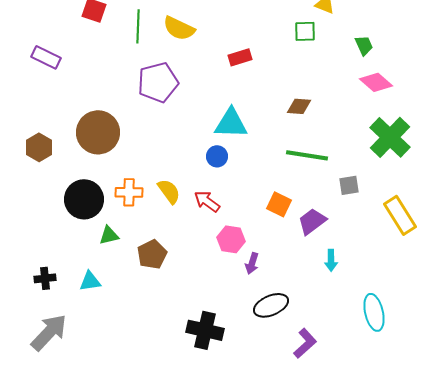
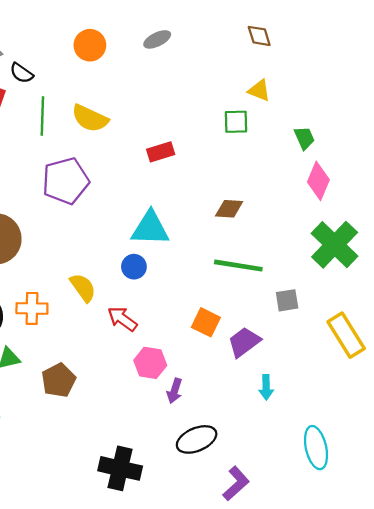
pink diamond: (376, 82) -> (318, 181), turned 72
yellow semicircle: (169, 191) -> (83, 288), moved

